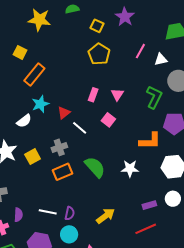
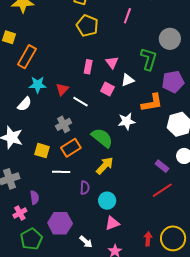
white triangle: (161, 59) -> (128, 80), moved
cyan star: (40, 104) -> (38, 85), turned 30
yellow square: (33, 157) -> (42, 151), moved, turned -35
white star: (130, 169) -> (127, 121), moved
purple rectangle: (149, 205) -> (162, 166), turned 64
white line: (48, 212) -> (61, 172), moved
yellow arrow: (105, 216) -> (105, 166), moved
cyan circle: (69, 234) -> (107, 201), moved

